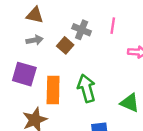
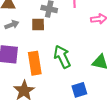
brown square: (65, 45) -> (38, 24), turned -32

